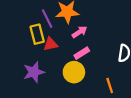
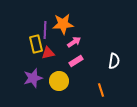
purple line: (47, 19) -> (45, 30), turned 30
yellow circle: (74, 72) -> (59, 81), moved

